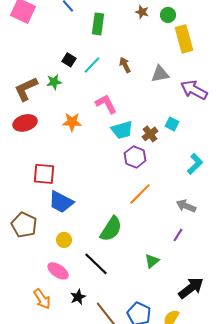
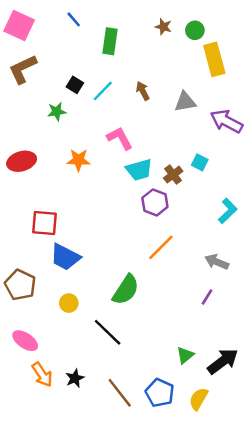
brown L-shape: (26, 89) -> (23, 69), moved
green triangle: (152, 261) -> (185, 355), moved
pink ellipse: (58, 271) -> (25, 341), moved
black star: (78, 297) -> (75, 378), moved

